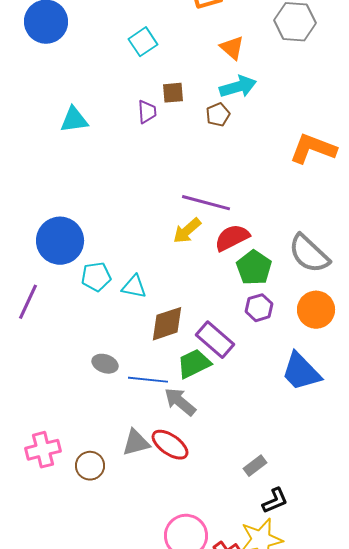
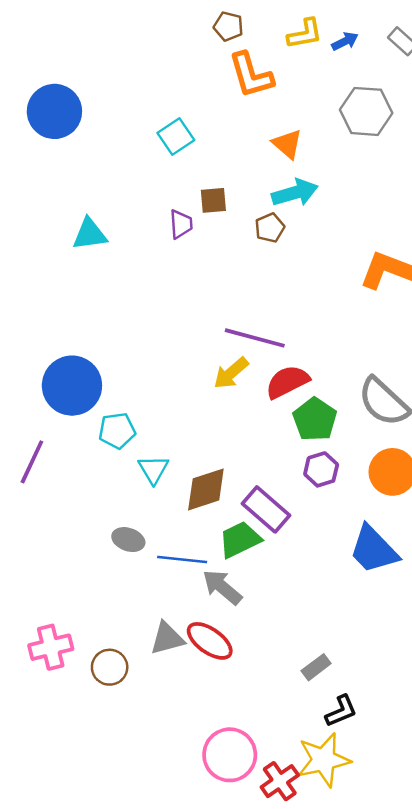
cyan triangle: (134, 287) -> (153, 469), moved, turned 48

